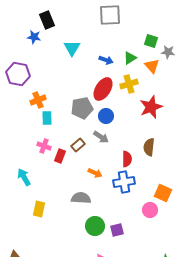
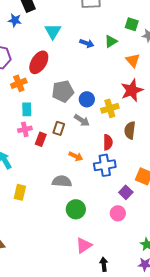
orange triangle: (152, 66) -> (133, 60), moved
yellow cross: (129, 84) -> (110, 108), moved
red ellipse: (103, 89) -> (39, 62), moved
cyan rectangle: (47, 118) -> (27, 109), moved
brown rectangle: (78, 145) -> (59, 128), turned -32
pink cross: (44, 146) -> (25, 129), turned -32
pink circle: (150, 210) -> (118, 213), moved
purple square: (117, 230) -> (126, 192), moved, turned -32

